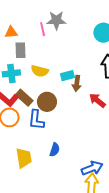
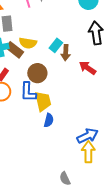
cyan rectangle: (67, 76) -> (56, 45), turned -32
brown rectangle: (24, 98) -> (15, 50), moved
yellow trapezoid: (24, 158) -> (43, 101), moved

